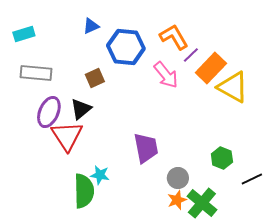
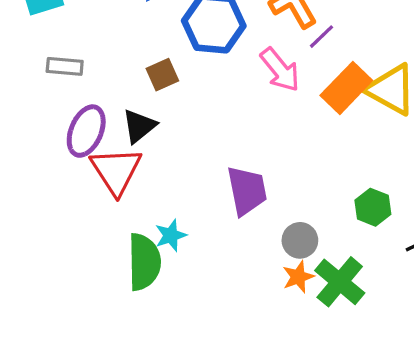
orange rectangle: (211, 68) -> (346, 88), moved
gray rectangle: (36, 73) -> (65, 66), size x0.7
cyan star: (100, 175) -> (171, 235), turned -30

